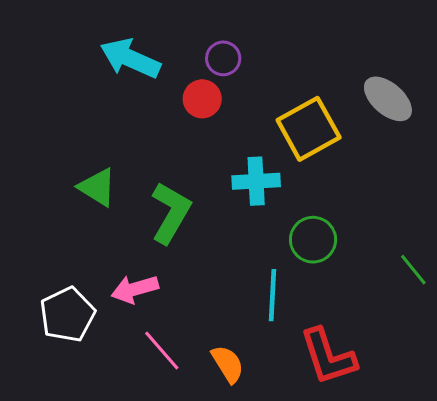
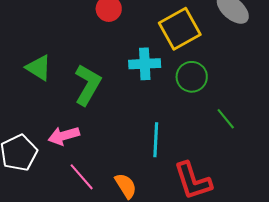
green circle: (313, 240) -> (192, 77), moved
green line: (413, 270) -> (226, 119), moved

